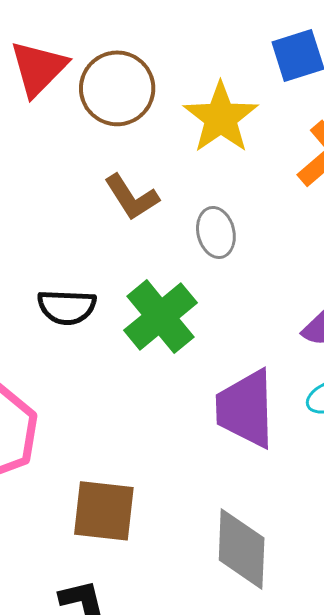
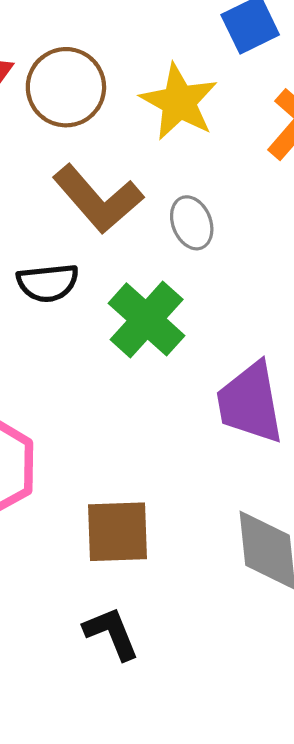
brown L-shape: (132, 197) -> (98, 199), size x1.5
black semicircle: (67, 307) -> (48, 283), moved

